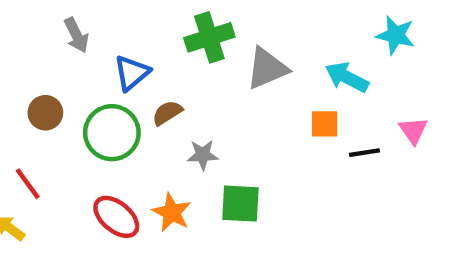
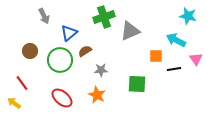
cyan arrow: (347, 77) -> (176, 40), moved
green square: (240, 204) -> (137, 84), moved
orange star: (172, 212) -> (97, 95), moved

